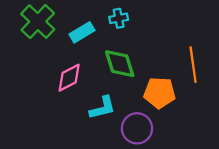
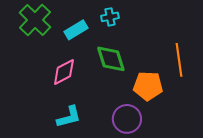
cyan L-shape: (102, 108) -> (69, 117), moved

